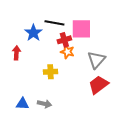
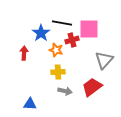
orange star: (67, 52) -> (56, 50), moved
red trapezoid: (98, 85) -> (92, 87), moved
gray arrow: (44, 104) -> (65, 91), moved

